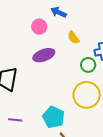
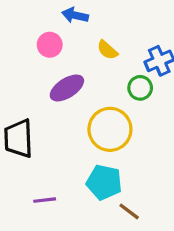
yellow circle: (87, 95) -> (110, 129), moved

